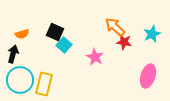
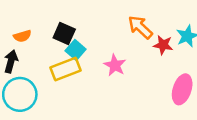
red star: (124, 42) -> (163, 45), moved
yellow rectangle: (44, 84) -> (65, 69), moved, turned 55

